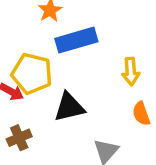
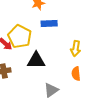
blue rectangle: (76, 40) -> (49, 24), size x0.7

